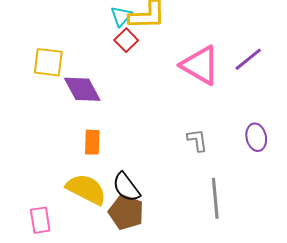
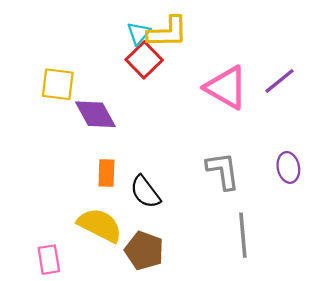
red square: (126, 40) -> (144, 60), size x1.4
gray L-shape: (197, 140) -> (223, 171), size x1.5
black semicircle: (126, 187) -> (145, 192), moved

